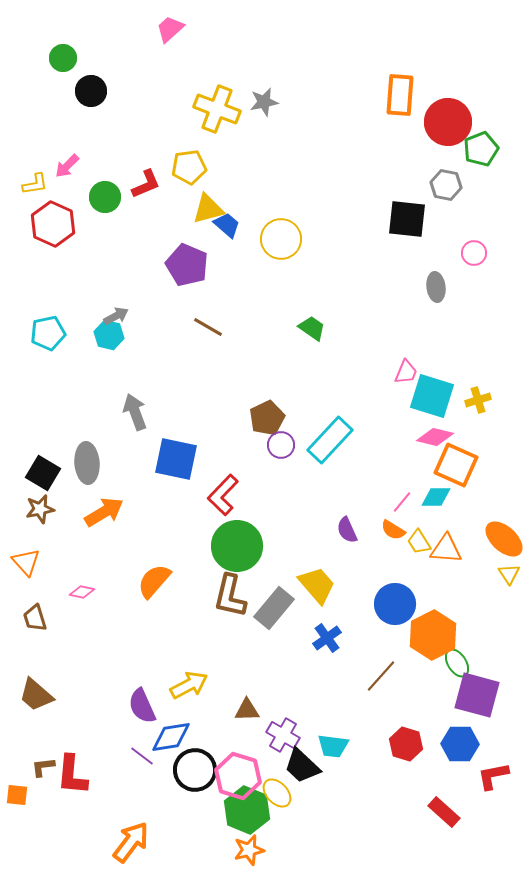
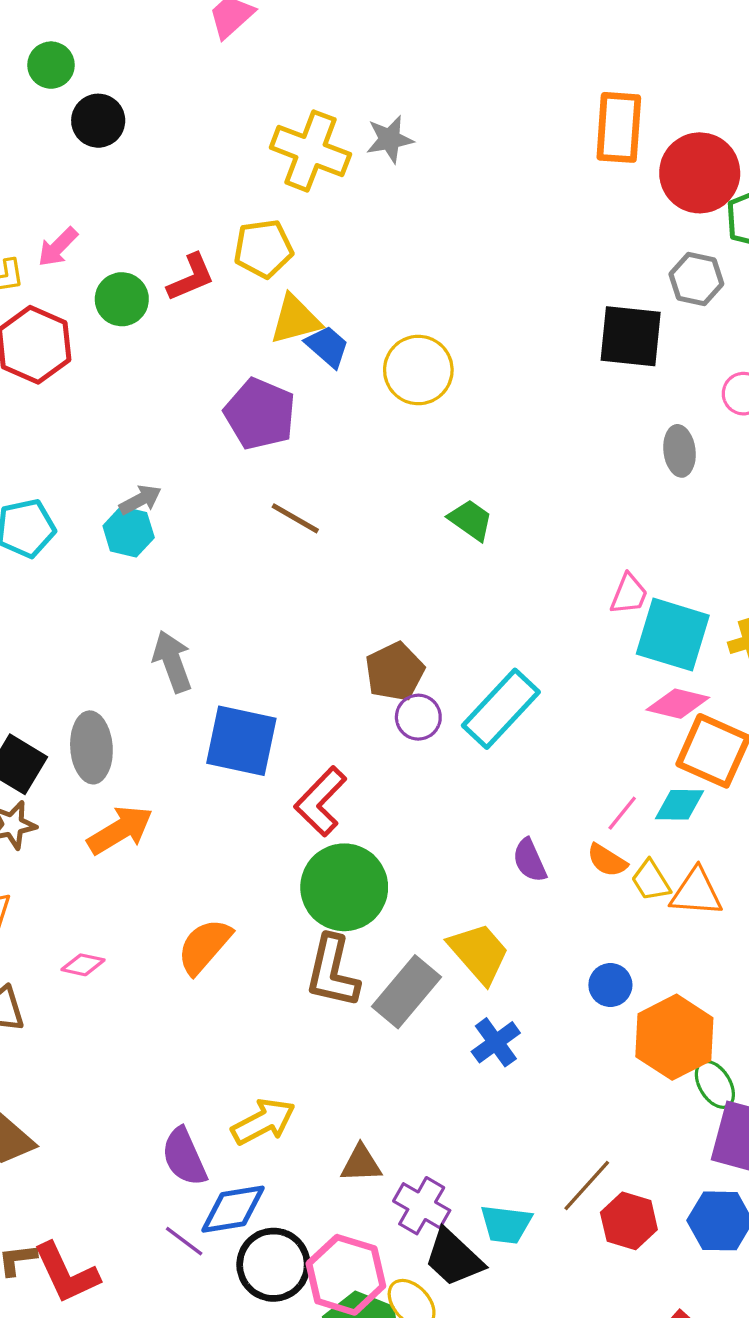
blue circle: (395, 604) -> (610, 985), size x0.6
brown line: (381, 676) -> (587, 1186), moved
red L-shape: (72, 775) -> (66, 1273), turned -30

